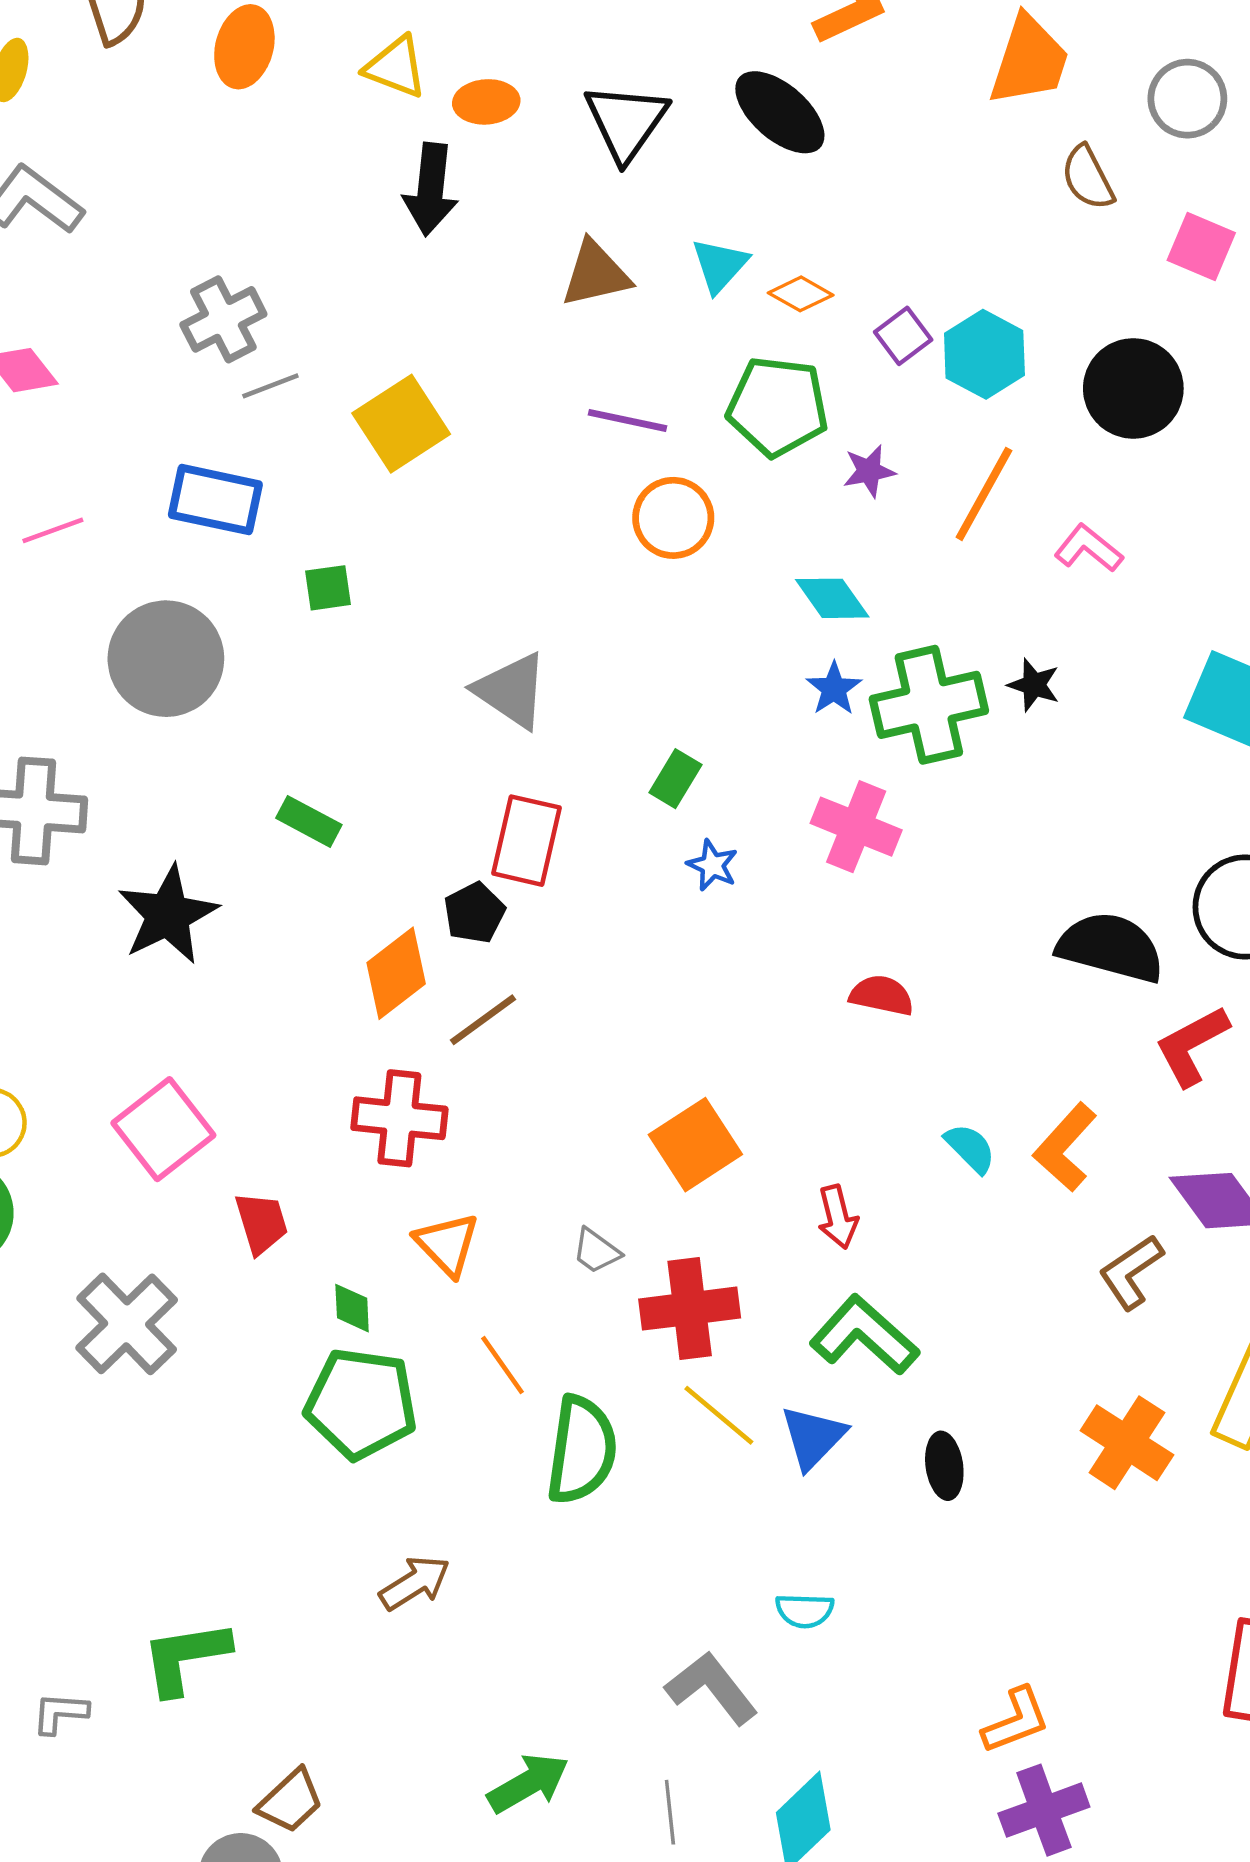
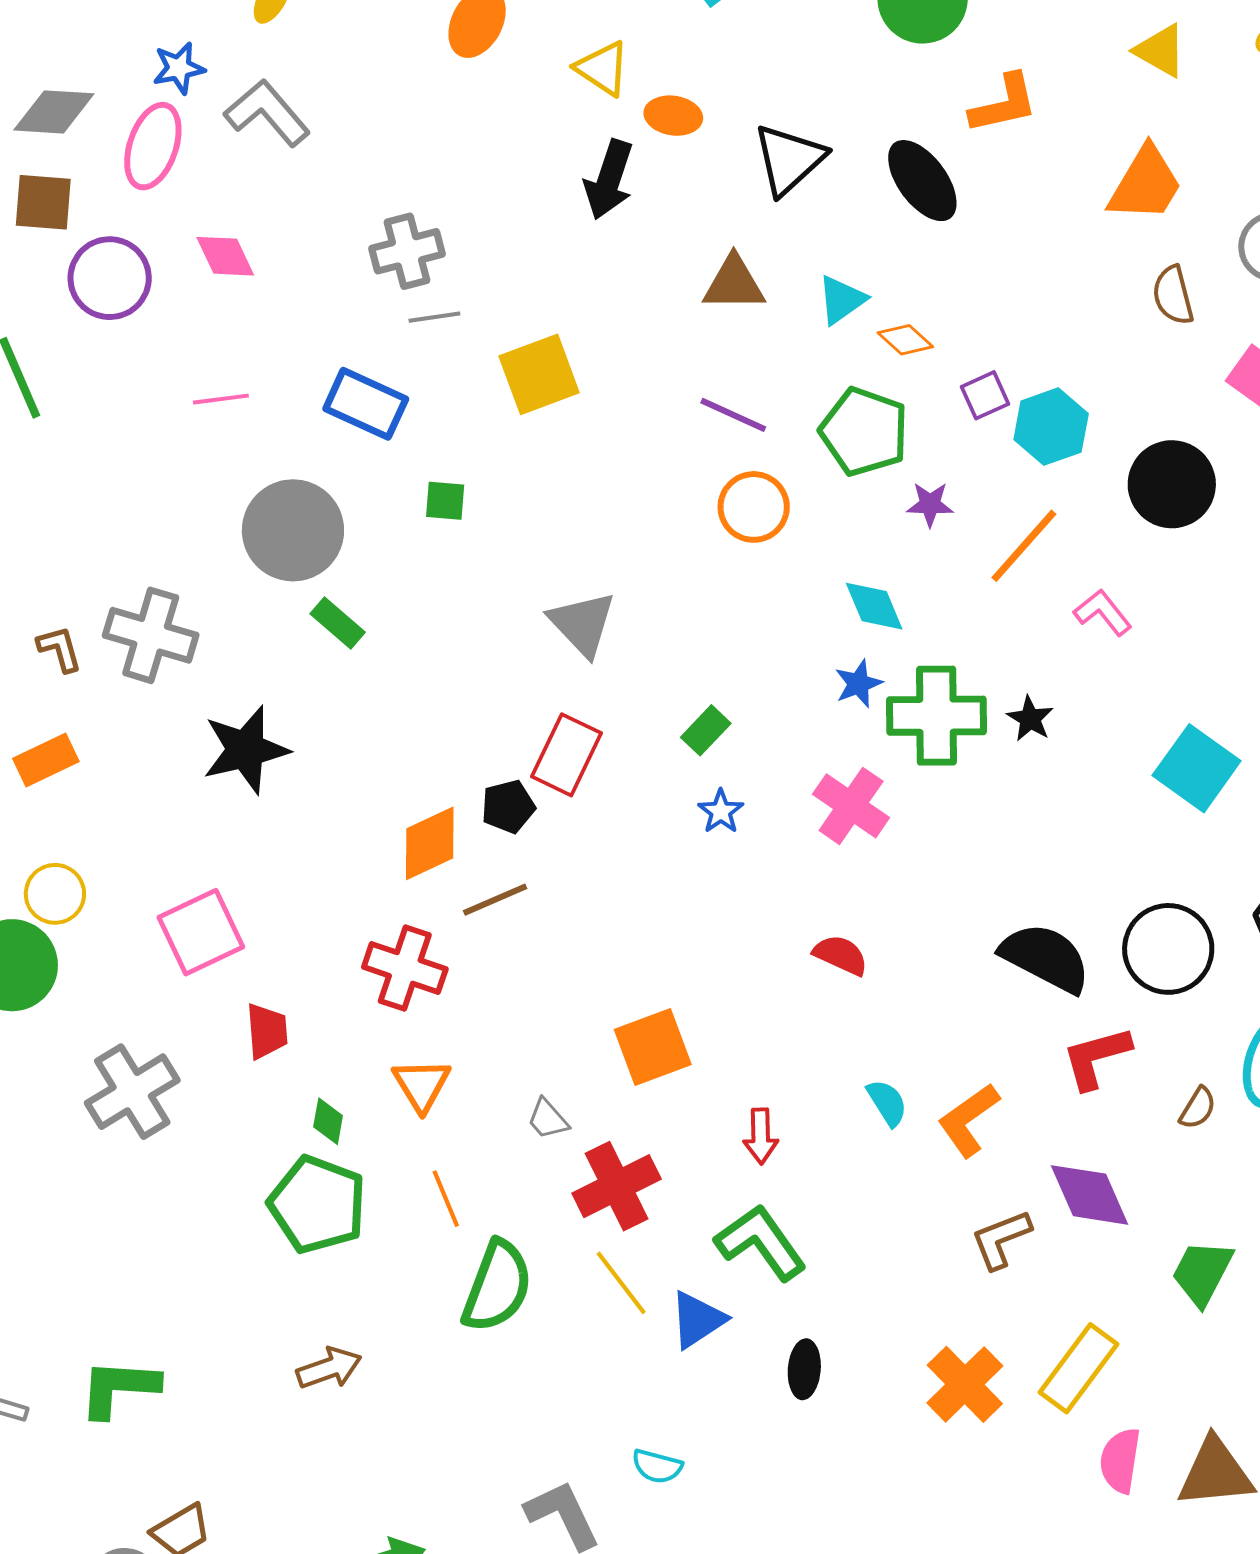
green rectangle: (309, 821) -> (338, 623), moved
red cross: (690, 1309) -> (617, 1186), turned -32

